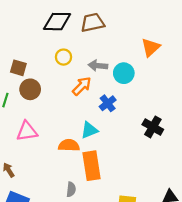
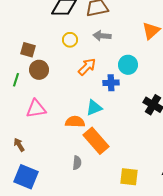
gray arrow: (98, 66) -> (102, 36), moved
cyan circle: (124, 73) -> (128, 65), moved
blue cross: (108, 103) -> (111, 83), turned 35
orange rectangle: (91, 166) -> (96, 141), turned -32

